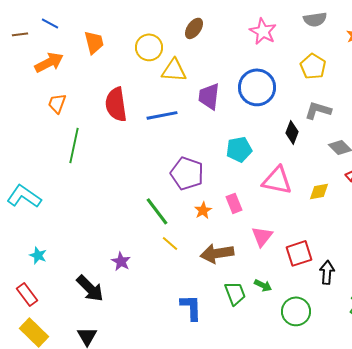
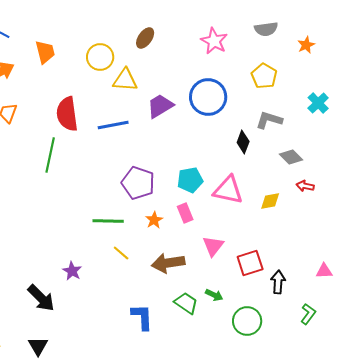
purple trapezoid: (209, 96) -> (160, 106), turned 52
green line: (74, 145) -> (50, 155), moved
cyan pentagon: (239, 149) -> (190, 180), moved
green line: (157, 211) -> (108, 221), turned -52
green trapezoid: (235, 293) -> (186, 303), turned -35

